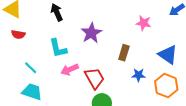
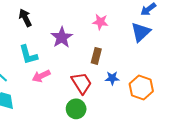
pink star: (144, 23) -> (100, 22), moved
blue triangle: (168, 55) -> (141, 32), moved, turned 45
red trapezoid: (94, 78) -> (82, 83), moved

